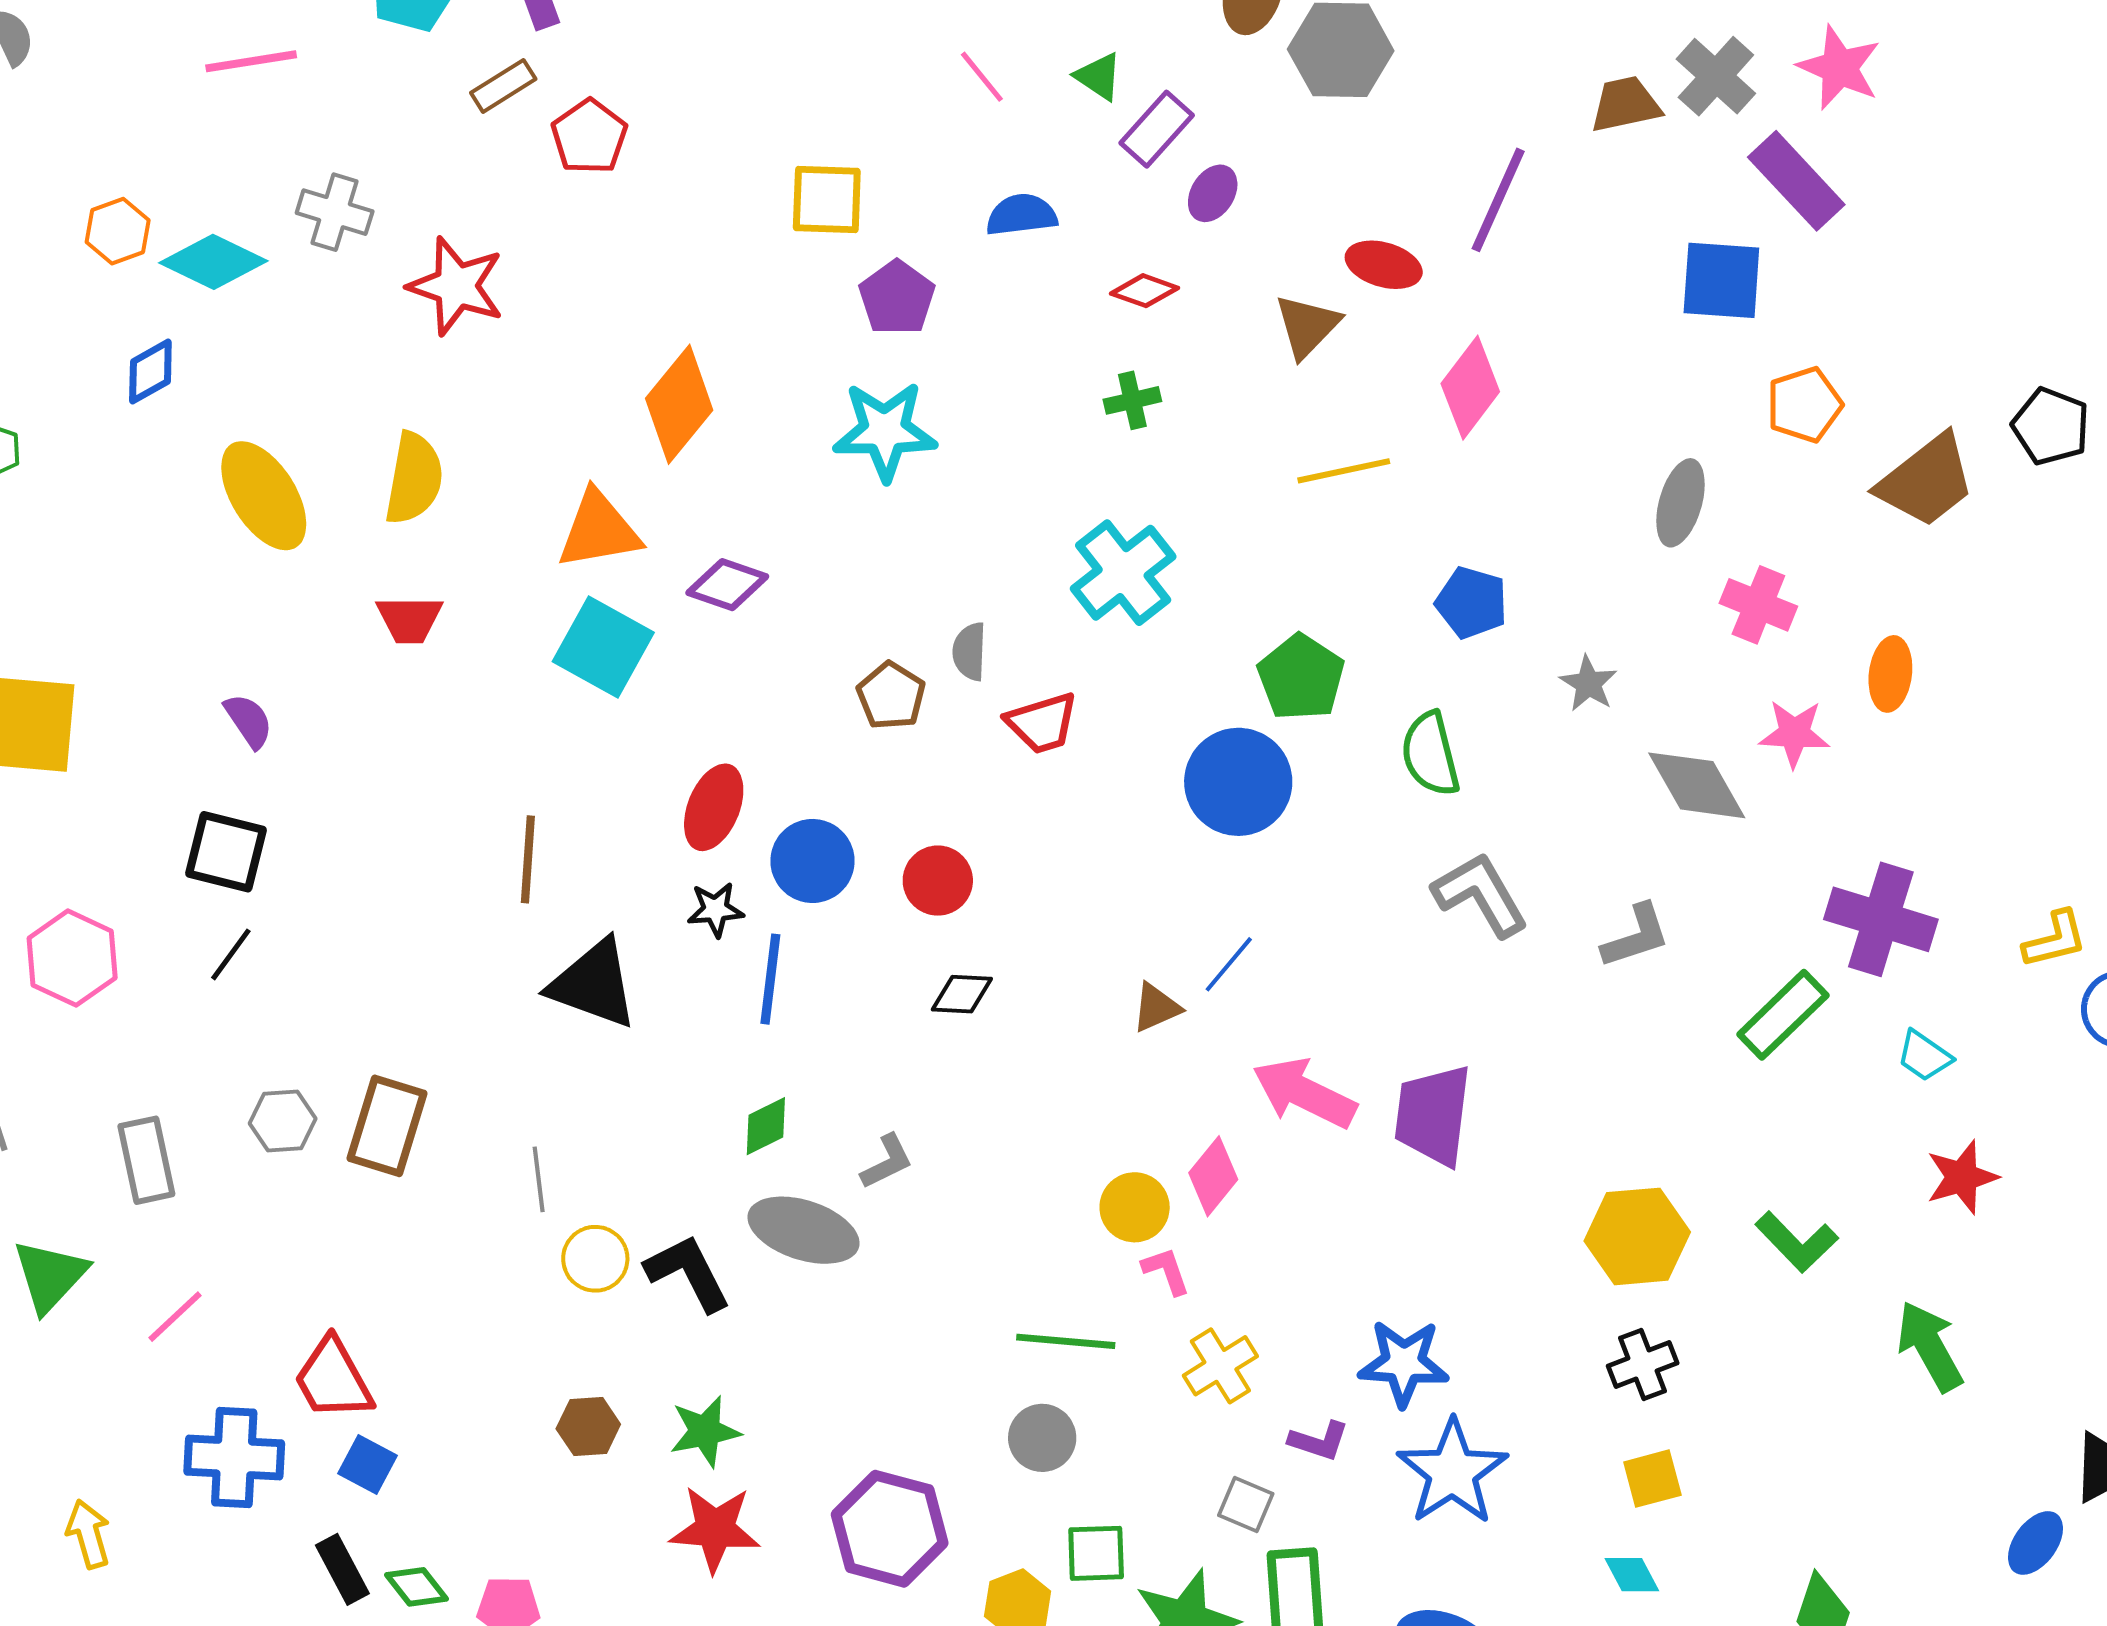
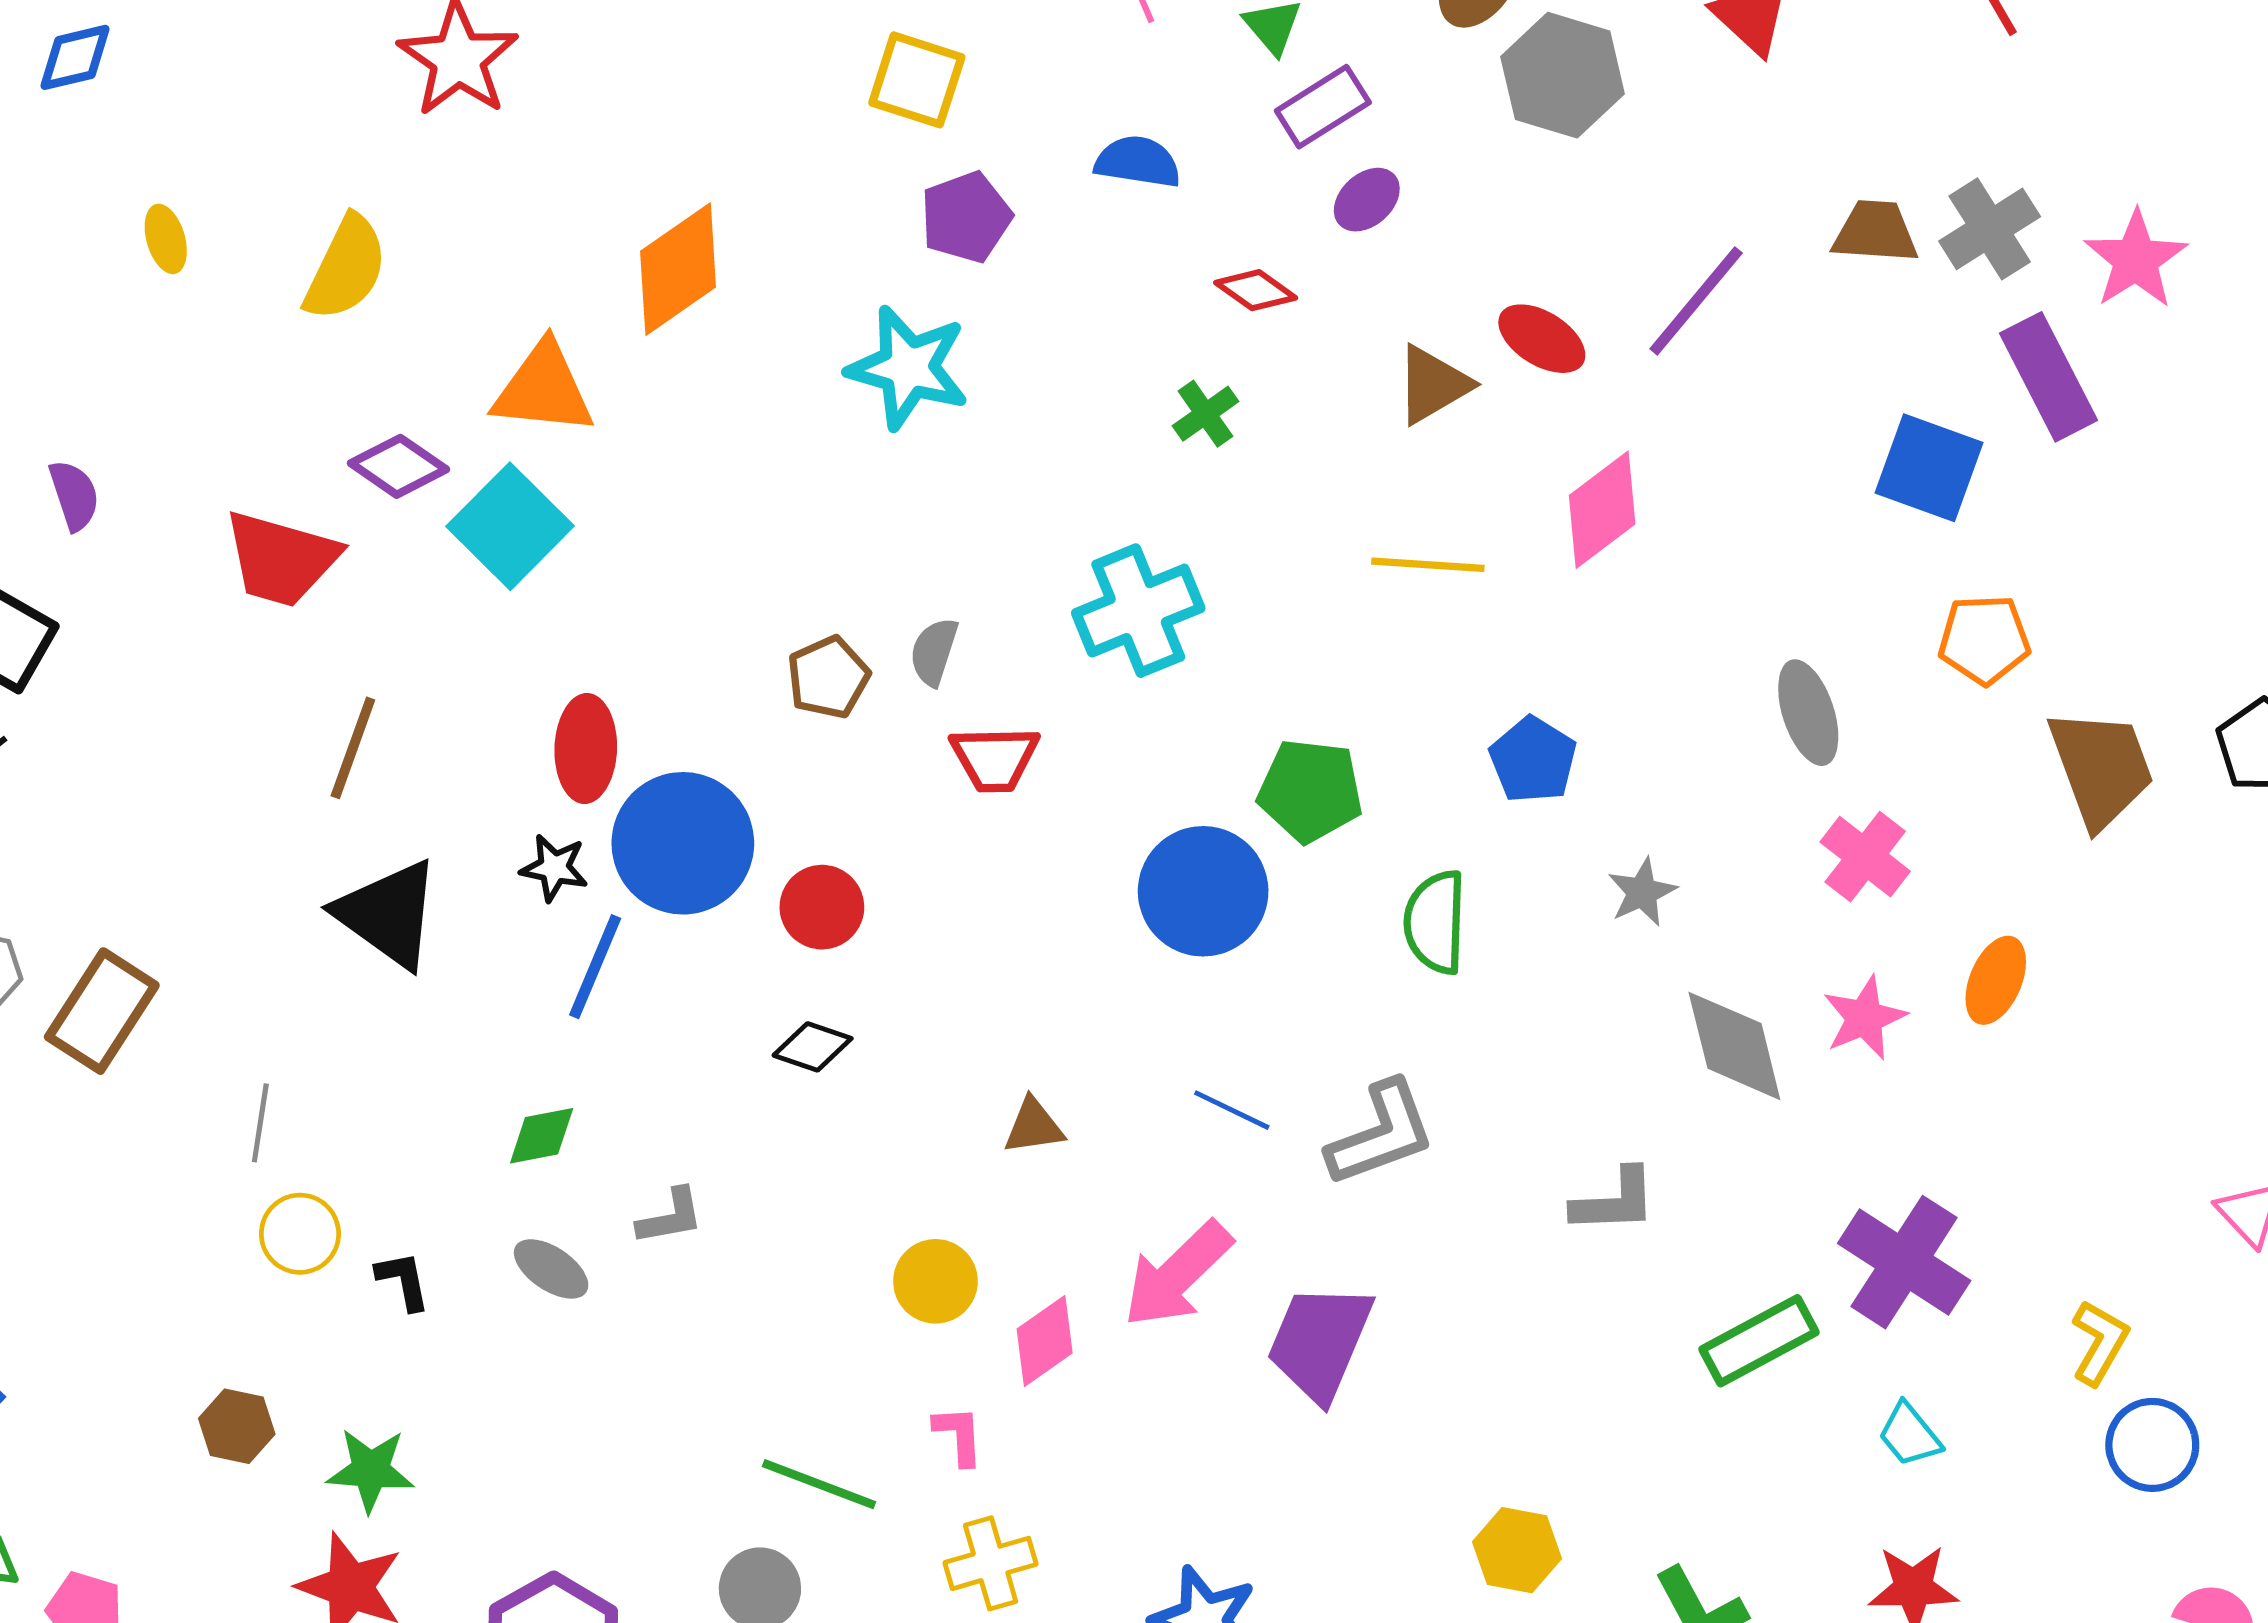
green cross: (1132, 400) -> (1206, 414), turned -38
brown trapezoid: (1926, 481) -> (2101, 768), turned -88
yellow ellipse: (264, 496) -> (166, 239), size x0.5
gray ellipse: (1680, 503) -> (1808, 713), turned -50
purple diamond: (727, 585) -> (399, 466), moved
red trapezoid: (409, 619) -> (281, 559), moved, size x1.5
green pentagon: (1301, 677) -> (1310, 791), turned 30
pink star: (1794, 734) -> (1865, 1018), turned 30
red ellipse: (714, 807) -> (586, 749), turned -36
blue circle: (813, 861) -> (683, 843), size x1.4
gray L-shape: (1480, 895) -> (1381, 1134), moved, turned 84
yellow L-shape: (2055, 939) -> (2100, 1343), turned -62
blue line: (1229, 964) -> (1232, 1110), moved, turned 60
pink arrow: (1304, 1093) -> (1178, 1274), turned -86
yellow circle: (1135, 1207) -> (935, 1281), moved
gray ellipse: (803, 1230) -> (551, 1269), size x0.6
yellow hexagon: (1637, 1236) -> (1517, 1550), size x0.7
black L-shape: (688, 1273) -> (403, 1281), size x0.6

